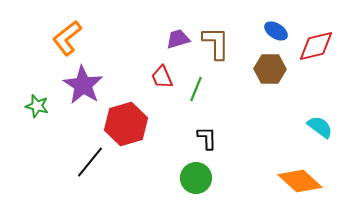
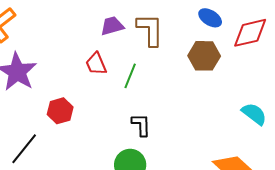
red hexagon: (126, 124) -> (60, 111), size x0.6

